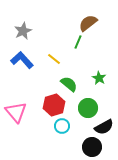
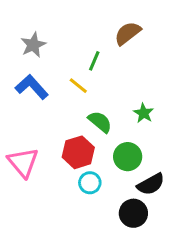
green line: (78, 42) -> (94, 61), moved

